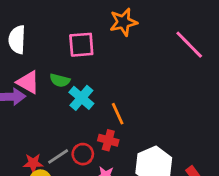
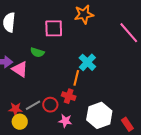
pink triangle: (28, 82) -> (20, 69), moved
cyan cross: (81, 98) -> (87, 62), moved
orange line: (118, 114) -> (76, 78), turned 35

